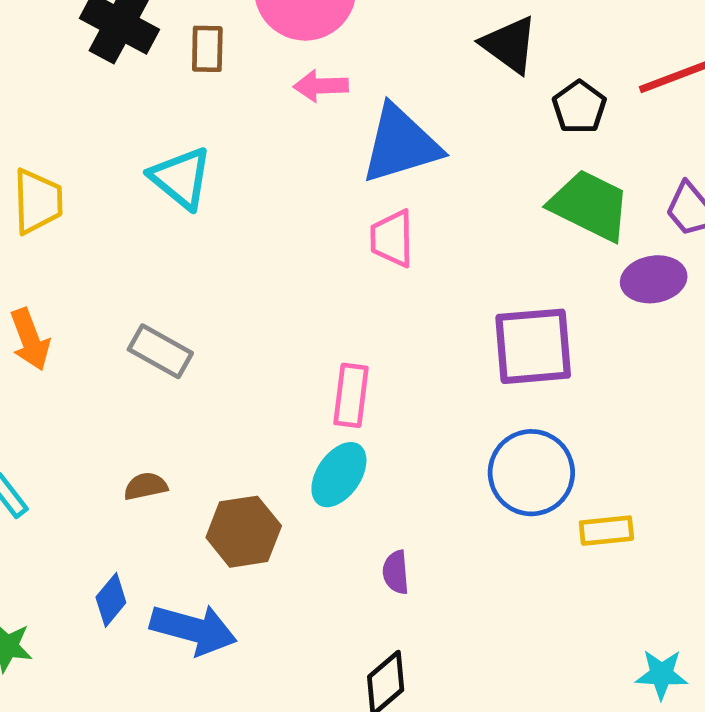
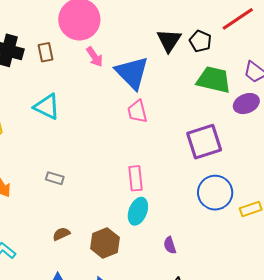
black triangle: (509, 45) -> (169, 40), moved, turned 40
pink arrow: (321, 86) -> (95, 57), turned -110
blue triangle: (401, 144) -> (132, 73), turned -45
gray rectangle: (160, 351) -> (55, 178), size x0.7

